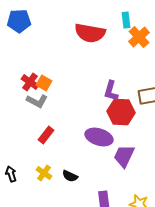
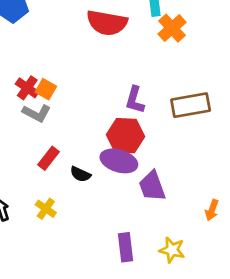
red hexagon: (121, 112) -> (126, 136), moved
purple trapezoid: (124, 156) -> (152, 186), turned -45
black semicircle: (70, 176) -> (80, 174), moved

